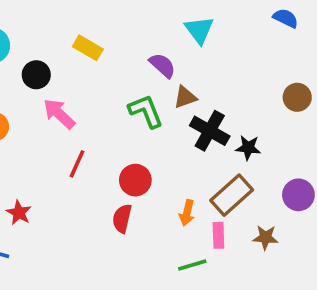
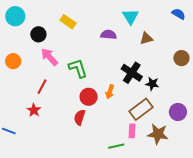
purple semicircle: (162, 65) -> (108, 35), turned -42
brown triangle: (185, 97) -> (146, 38), moved
green L-shape: (146, 111) -> (78, 68), moved
red line: (77, 164) -> (42, 87), moved
red star: (19, 213) -> (34, 110), moved
orange arrow: (187, 213) -> (110, 92), moved
brown star: (265, 237) -> (158, 134), size x1.5

